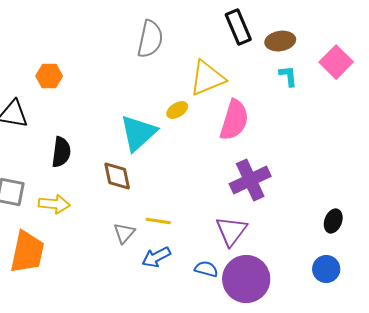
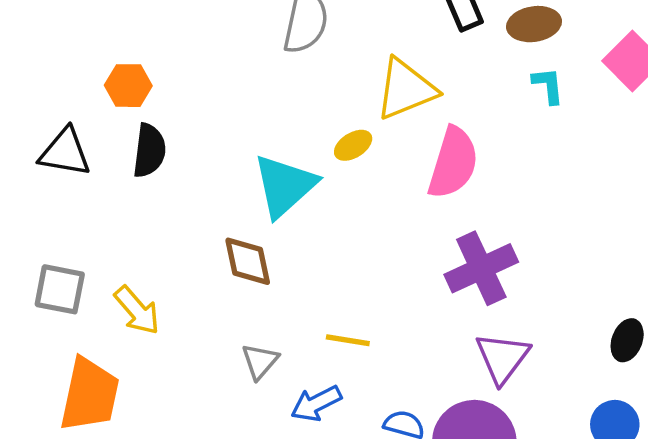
black semicircle: (61, 152) -> (149, 151), moved
yellow arrow: (54, 204) -> (137, 310), turned 44
yellow line: (158, 221) -> (348, 340), moved
purple triangle: (231, 231) -> (502, 358), moved

